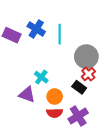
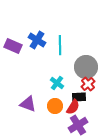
cyan cross: (41, 77) -> (57, 83), moved
black rectangle: (79, 87) -> (79, 97), turned -40
red semicircle: (55, 113) -> (73, 107), moved, turned -56

